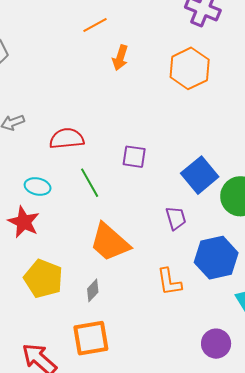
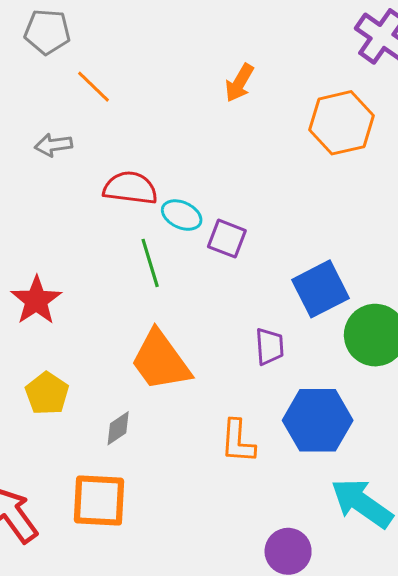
orange line: (95, 25) -> (94, 87), moved, turned 60
cyan ellipse: (38, 186) -> (182, 215), moved
yellow pentagon: (43, 279) -> (47, 394), size x0.7

